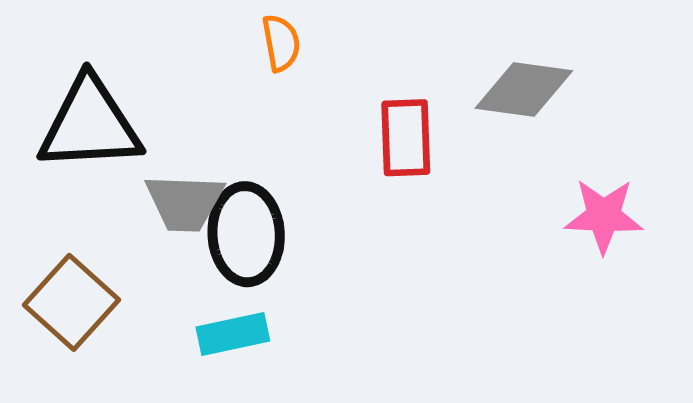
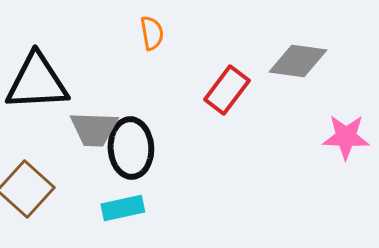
red rectangle: (406, 138) -> (227, 90), turned 39

